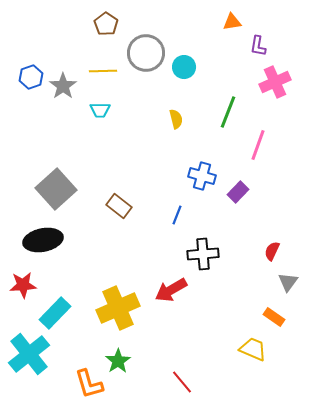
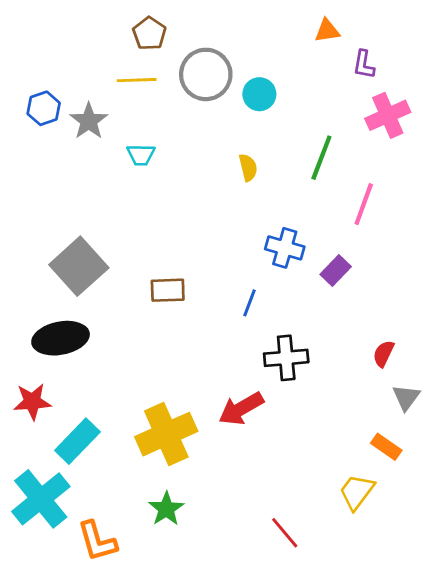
yellow line: (103, 71) -> (137, 80), moved
brown rectangle: (119, 206) -> (168, 290), turned -40
yellow trapezoid: (253, 349) -> (357, 492), turned -76
red line: (182, 382) -> (285, 533), moved
orange L-shape: (89, 384) -> (97, 541), moved

